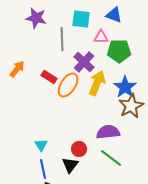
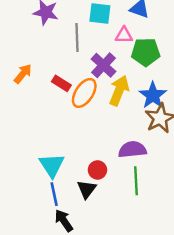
cyan triangle: (41, 145) -> (52, 165), size x1.6
green line: (111, 158) -> (136, 181), turned 50

